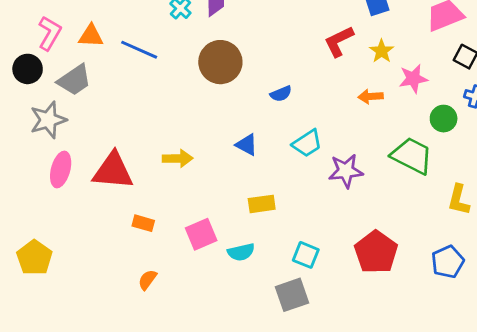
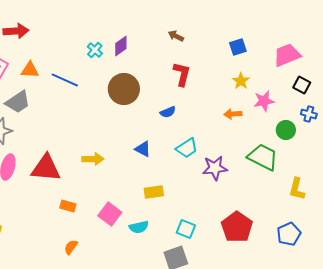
red L-shape: (339, 41) -> (182, 74), moved, turned 130
pink square: (201, 234) -> (110, 214), turned -30

